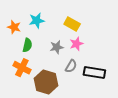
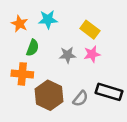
gray semicircle: (71, 66) -> (80, 99), moved
orange cross: (22, 68) -> (22, 74), turned -30

